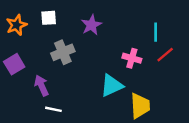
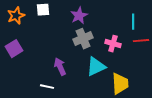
gray cross: (63, 52) -> (83, 39), moved
red line: (165, 55) -> (141, 41), turned 35
purple arrow: (42, 86) -> (60, 67), moved

